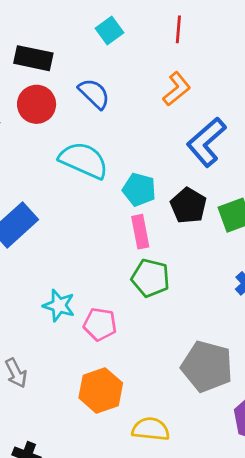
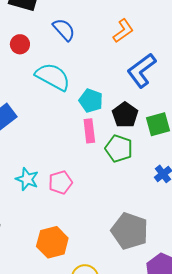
red circle: (37, 104) -> (20, 44), moved, size x0.7
green pentagon: (150, 278) -> (119, 149), moved
pink pentagon: (100, 324) -> (60, 182), moved, turned -30

